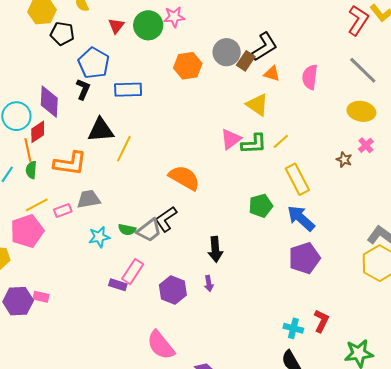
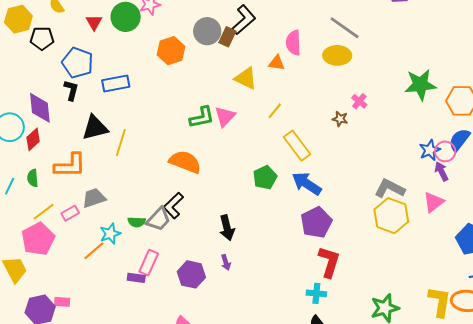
orange triangle: (272, 74) -> (277, 63), moved
yellow ellipse: (361, 111) -> (337, 55), moved
green L-shape: (254, 144) -> (202, 117), moved
orange line: (28, 150) -> (94, 251), moved, turned 70
red L-shape: (321, 321) -> (329, 262), moved, size x1.4

